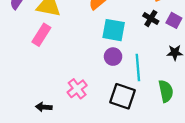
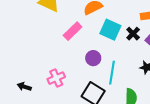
cyan square: (114, 30) -> (110, 30), moved
pink rectangle: (41, 35) -> (73, 31), moved

